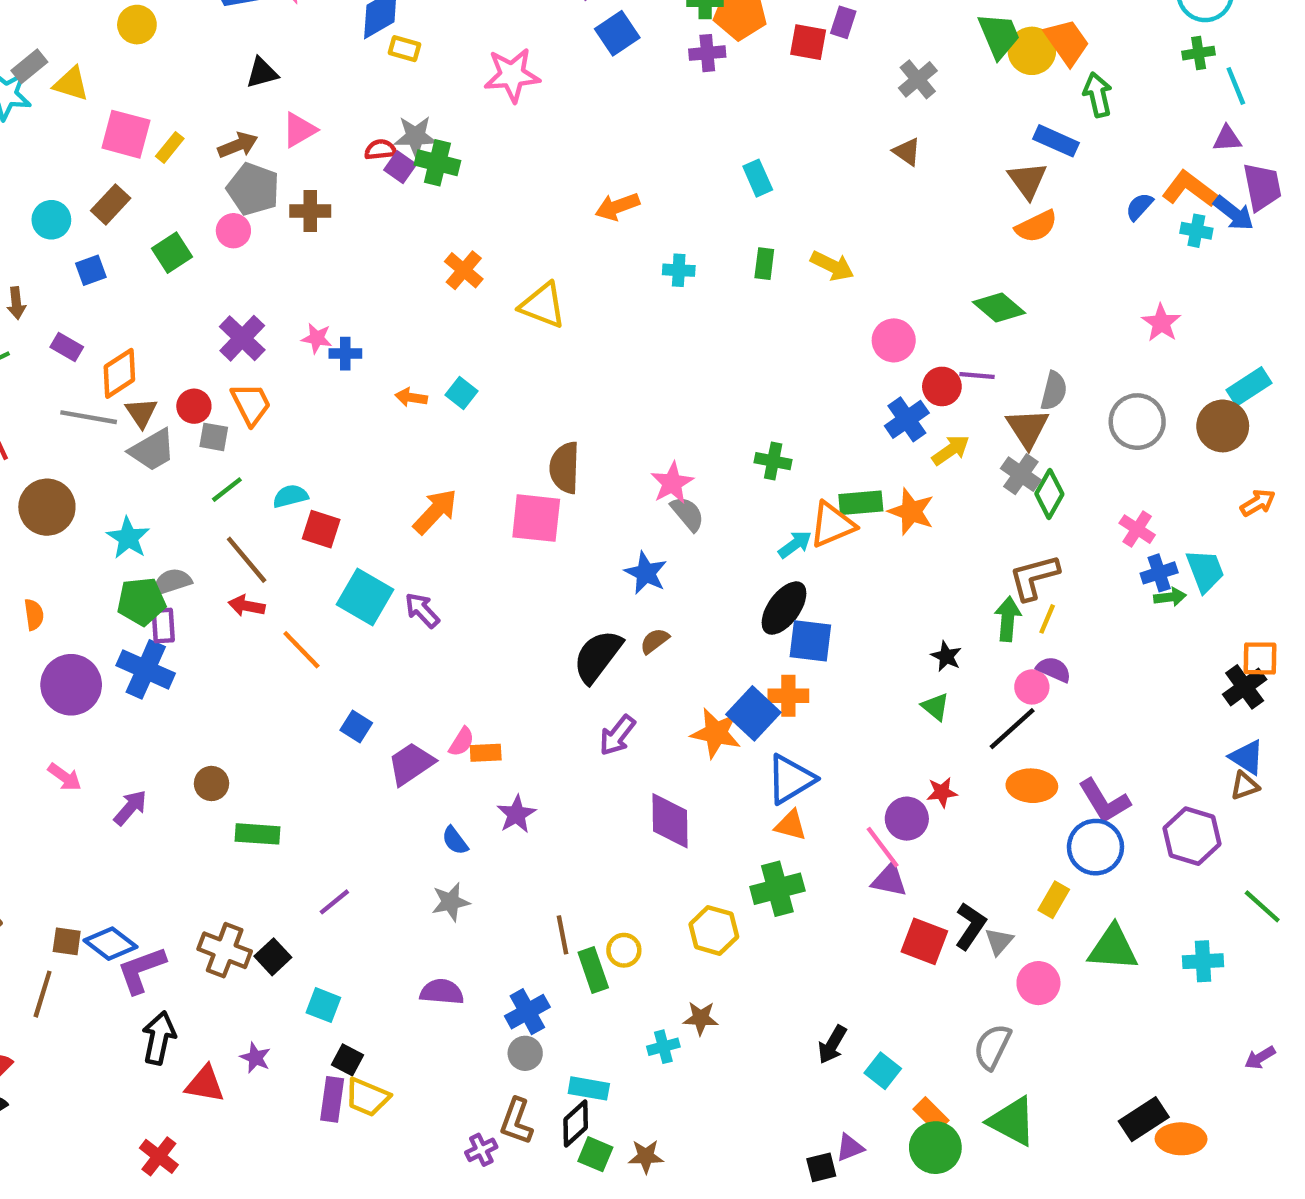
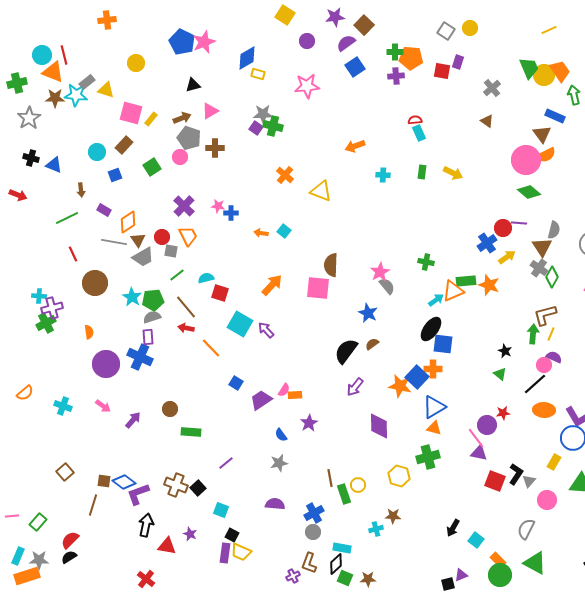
red semicircle: (380, 150) -> (415, 120), moved
pink circle: (894, 340) -> (526, 160), moved, size x1.5
green pentagon: (141, 601) -> (153, 300), moved

